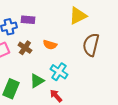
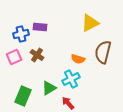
orange semicircle: (50, 45) -> (78, 59), moved
cyan cross: (59, 72) -> (71, 79), turned 30

